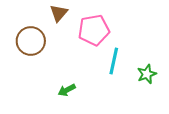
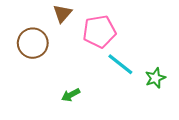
cyan line: (114, 61) -> (120, 64), turned -64

